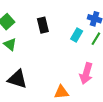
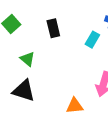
green triangle: (10, 44) -> (27, 59), moved

